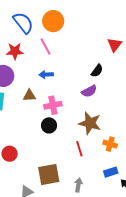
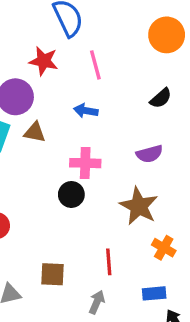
orange circle: (53, 21) -> (167, 35), moved
black semicircle: (97, 71) -> (161, 98), moved
brown triangle: (29, 96) -> (35, 132), moved
red line: (79, 149) -> (109, 262), moved
brown square: (49, 175) -> (53, 274), size x0.7

